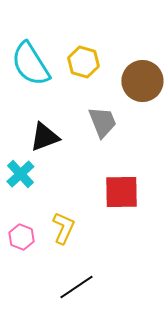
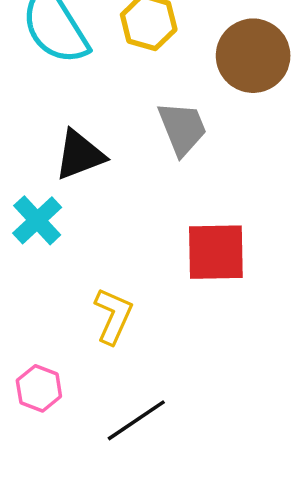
pink hexagon: (21, 237) -> (39, 388), moved

